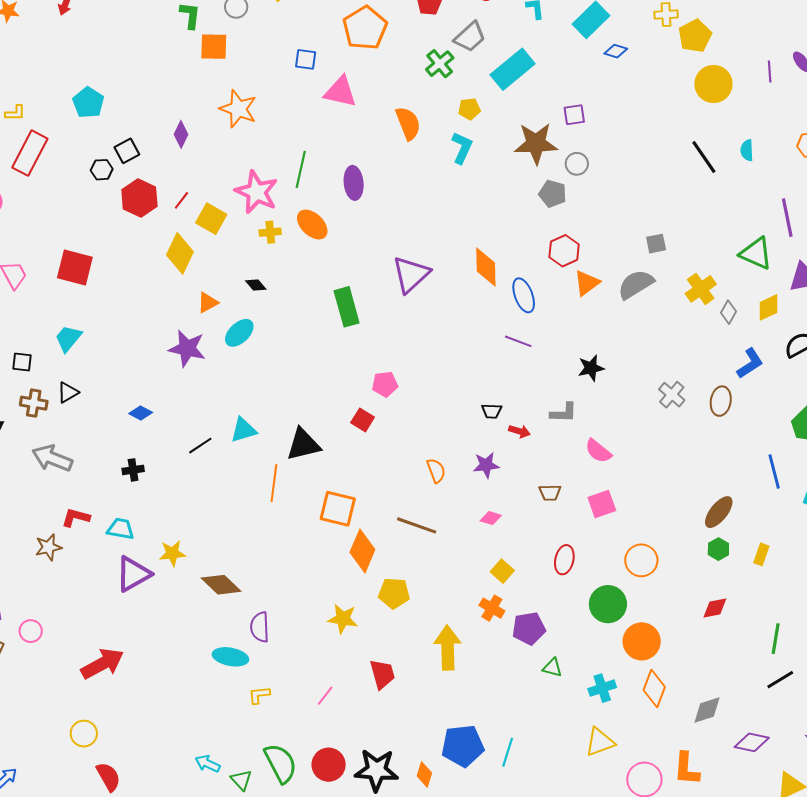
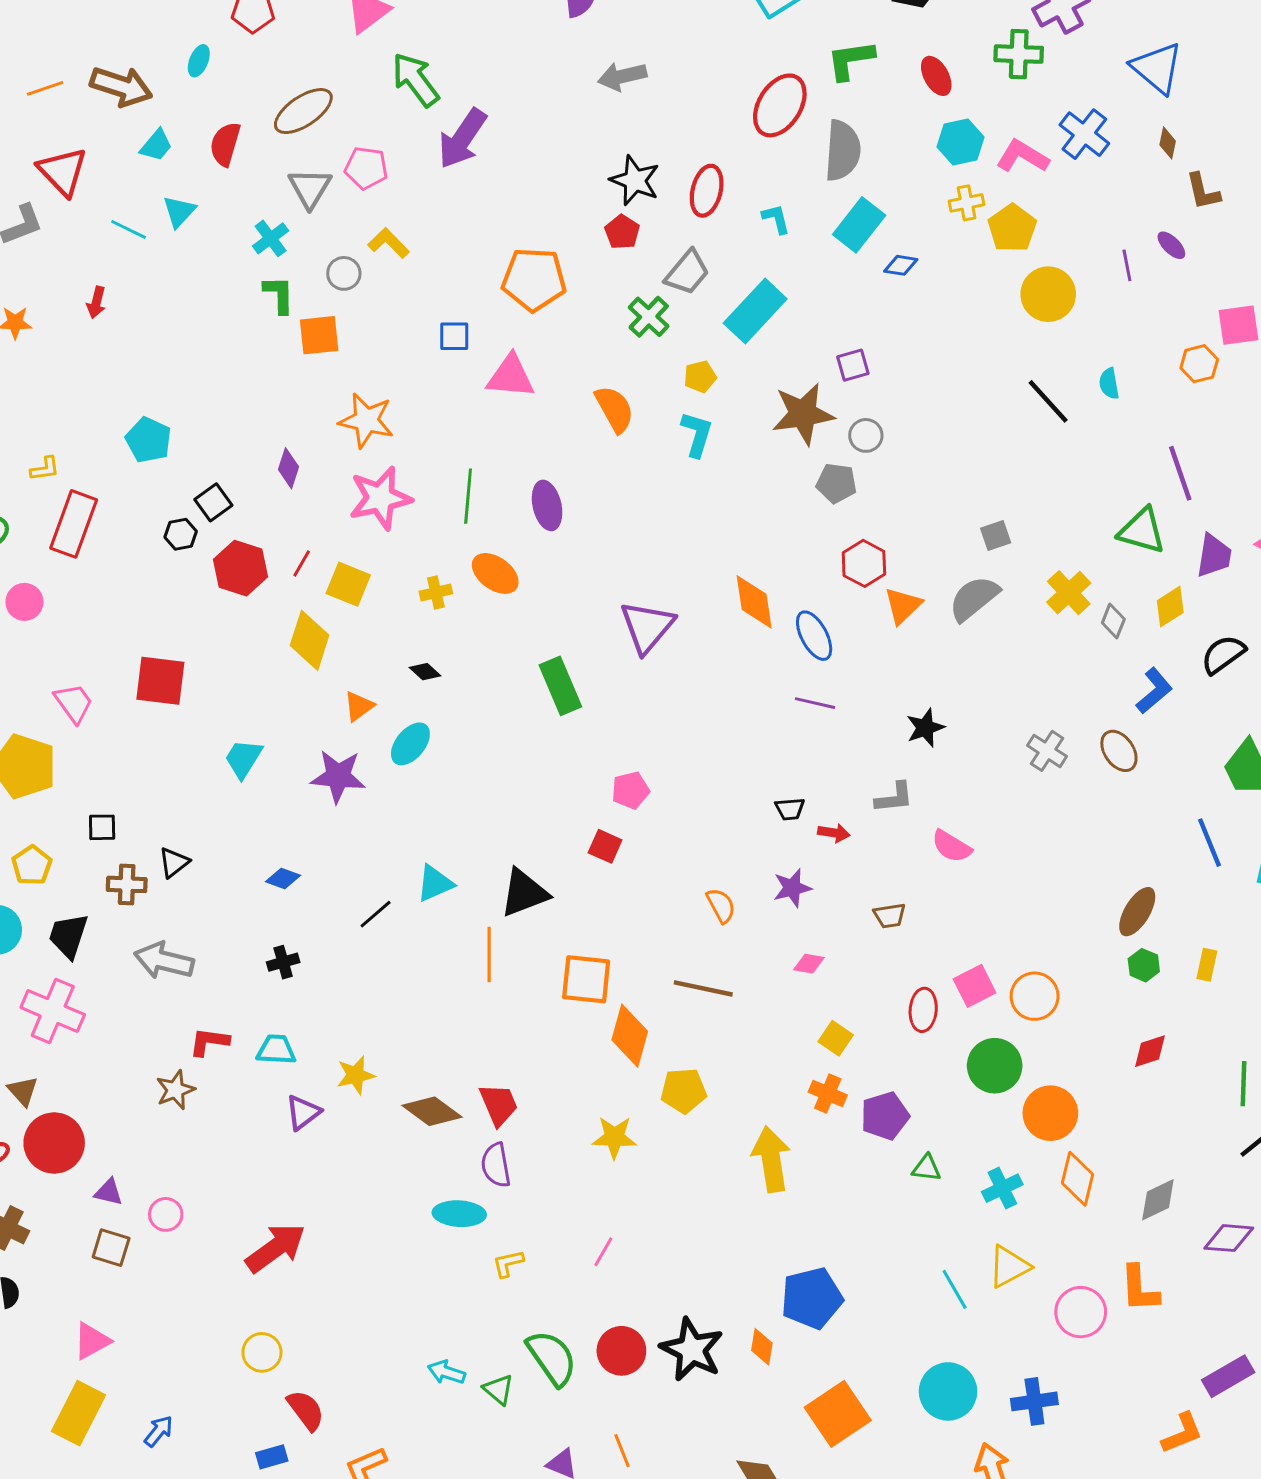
orange pentagon: (365, 28) -> (534, 279), turned -30
pink star: (257, 192) -> (380, 498), moved, turned -30
cyan trapezoid: (68, 338) -> (243, 759), moved
brown ellipse: (721, 401) -> (1119, 751), turned -36
pink square: (602, 504) -> (975, 986), moved
purple triangle: (133, 574) -> (303, 1112), size x0.7
red trapezoid: (382, 674) -> (499, 1105), moved
cyan line: (508, 752) -> (955, 1289), moved, turned -40
black star: (376, 770) -> (692, 1350), turned 30

